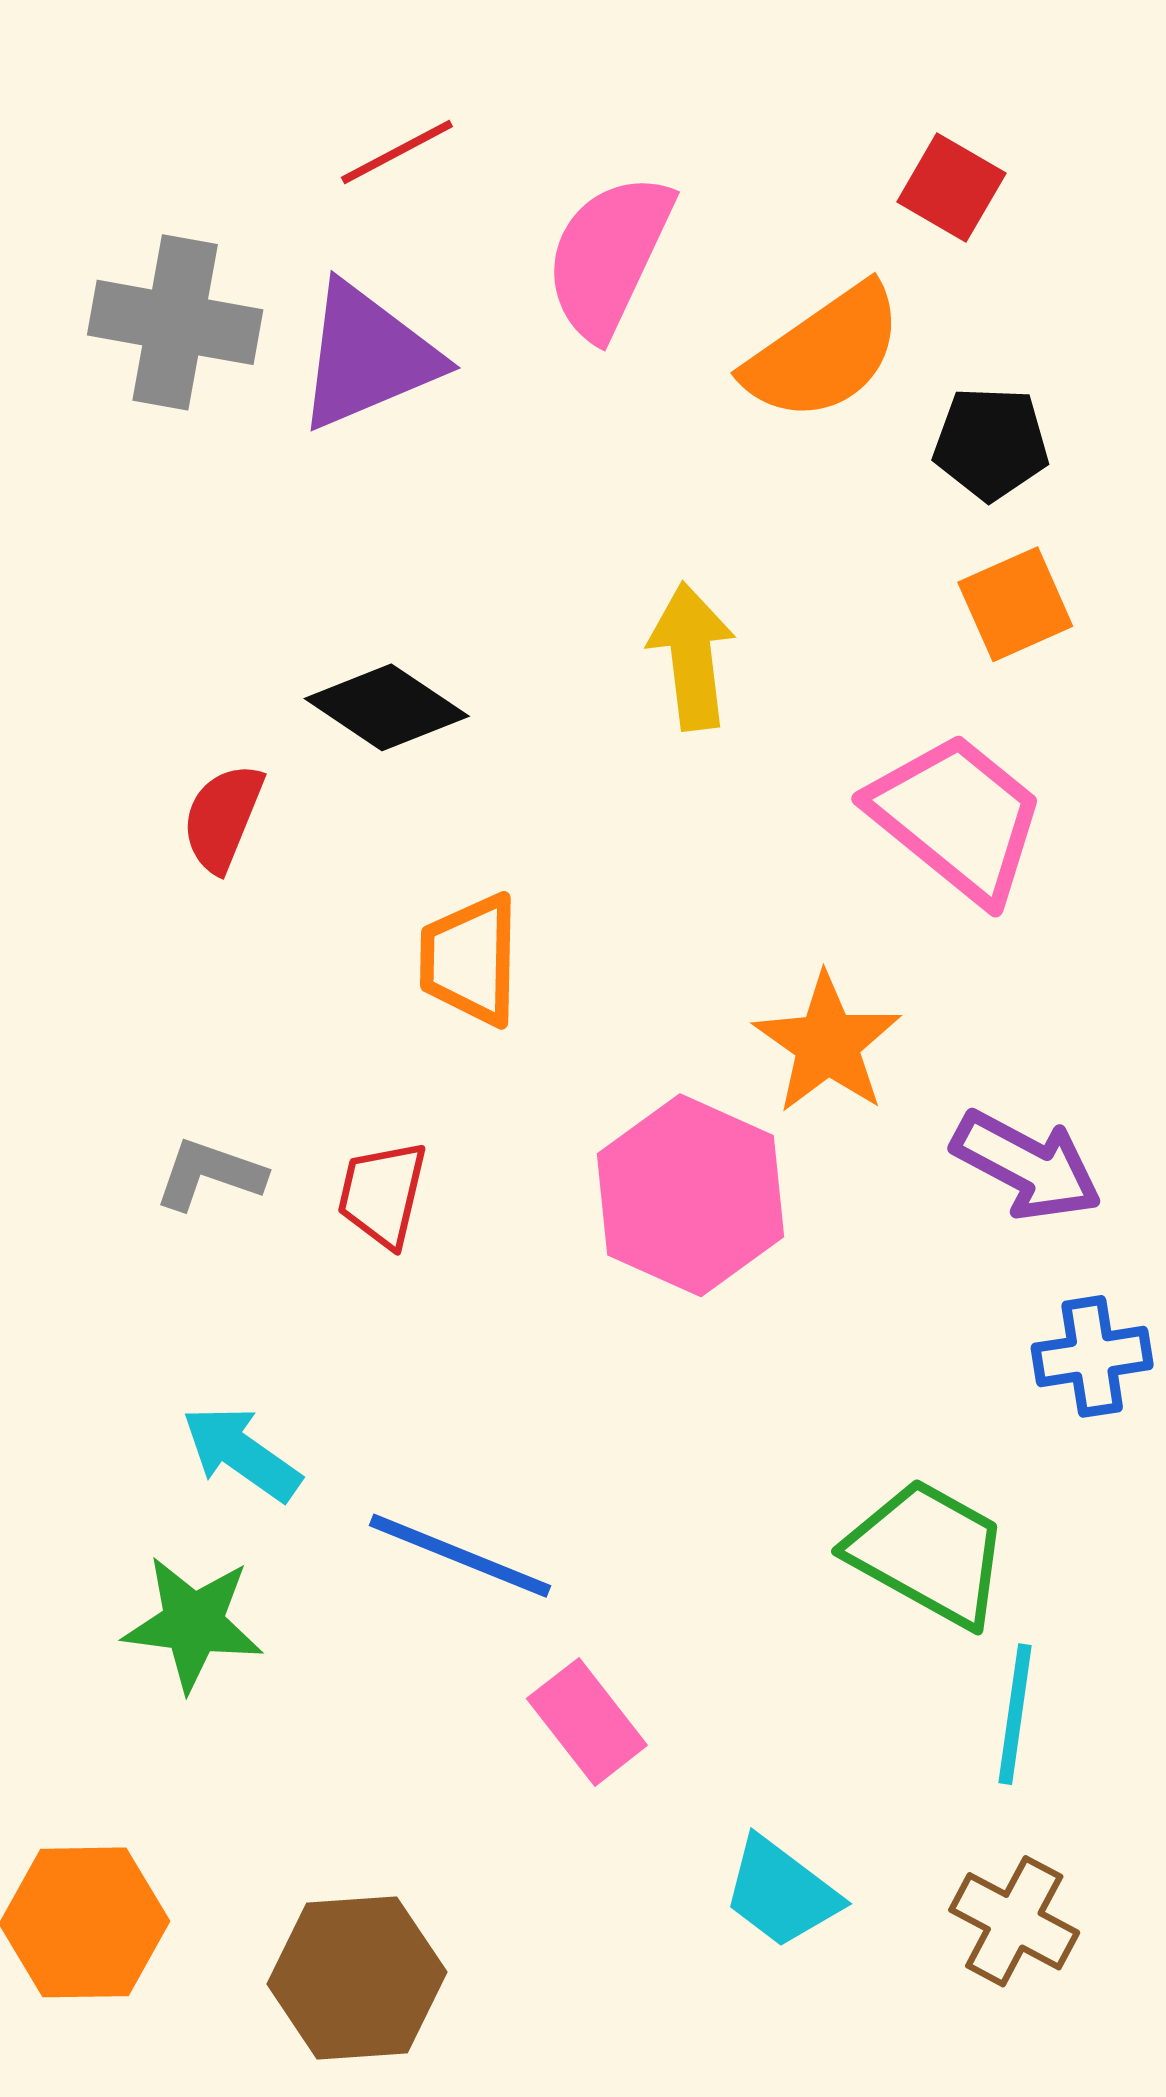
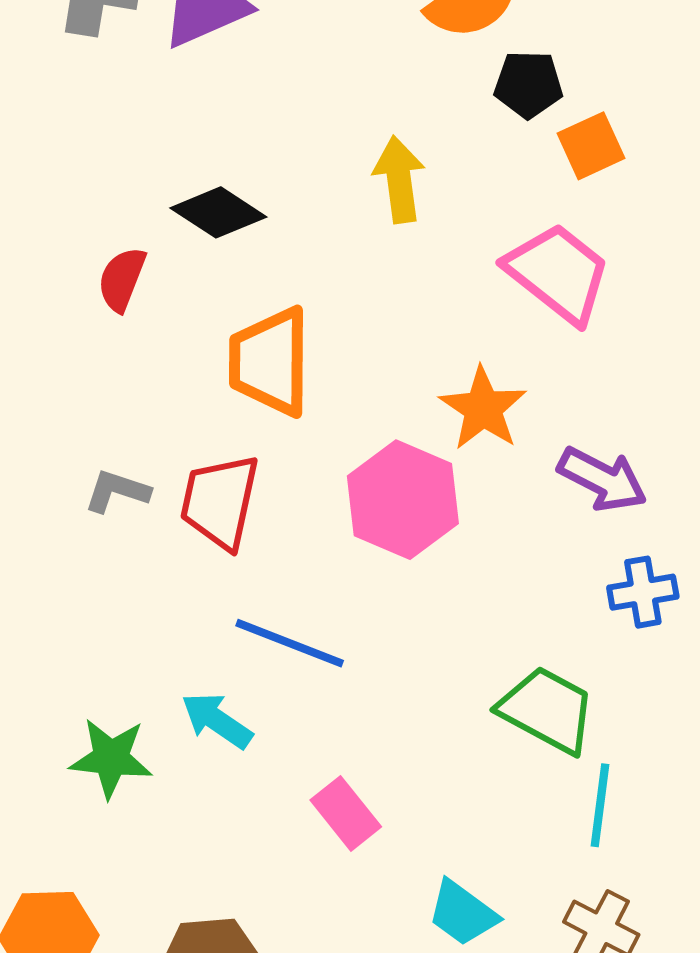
black pentagon: (991, 443) -> (528, 84), moved
orange trapezoid: (470, 960) -> (270, 362), size x1.4
red trapezoid: (382, 1194) -> (220, 502), size x1.5
cyan arrow: (241, 1453) -> (217, 720), moved
blue line: (460, 1556) -> (290, 643), moved

